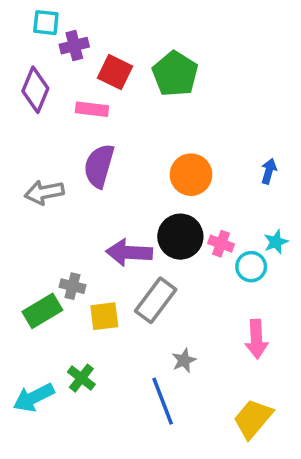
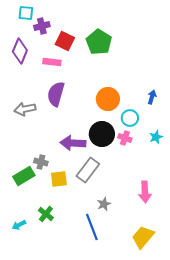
cyan circle: (251, 267) -> (130, 118), moved
cyan arrow: (34, 398) -> (19, 225), size x0.6

